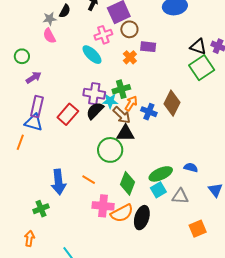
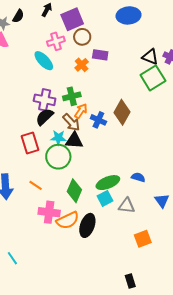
cyan star: (110, 101) -> (58, 138), moved
red rectangle: (68, 114) -> (30, 143), moved, turned -60

